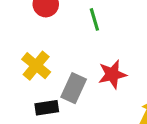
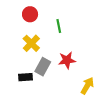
yellow cross: (36, 66) -> (31, 43), moved

